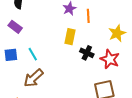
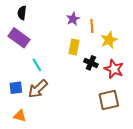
purple rectangle: (15, 27) -> (19, 38), size x1.5
yellow star: (117, 33) -> (109, 40), moved
blue square: (11, 55) -> (16, 88), moved

